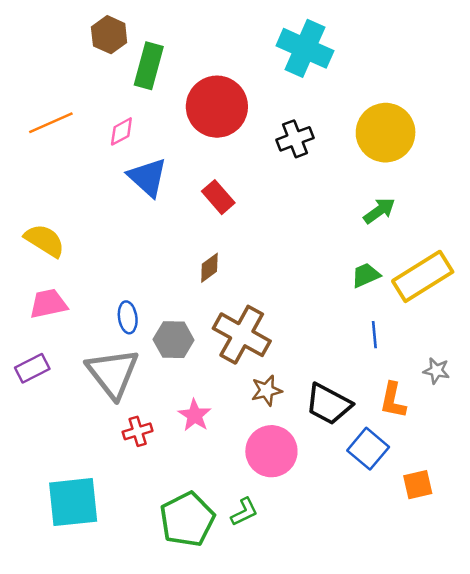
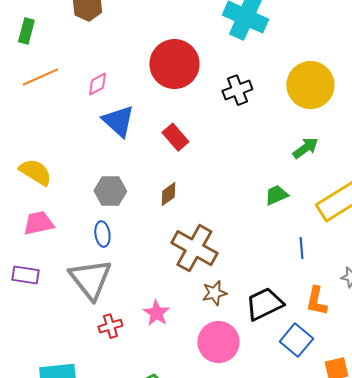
green rectangle: (149, 66) -> (26, 31), moved, size x0.7
green trapezoid: (366, 275) -> (276, 195), moved
gray hexagon: (174, 340) -> (110, 191), moved
purple rectangle: (32, 368) -> (25, 275), turned 36
black trapezoid: (328, 404) -> (264, 304), turned 126

